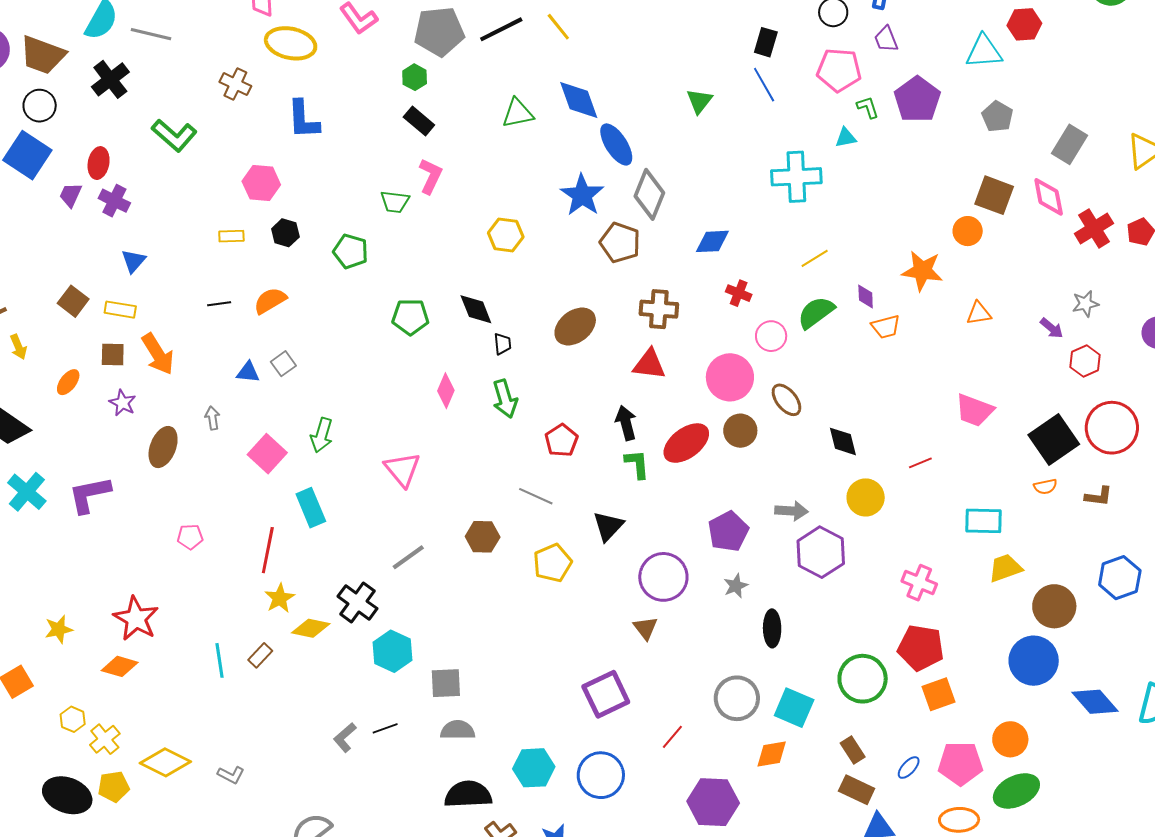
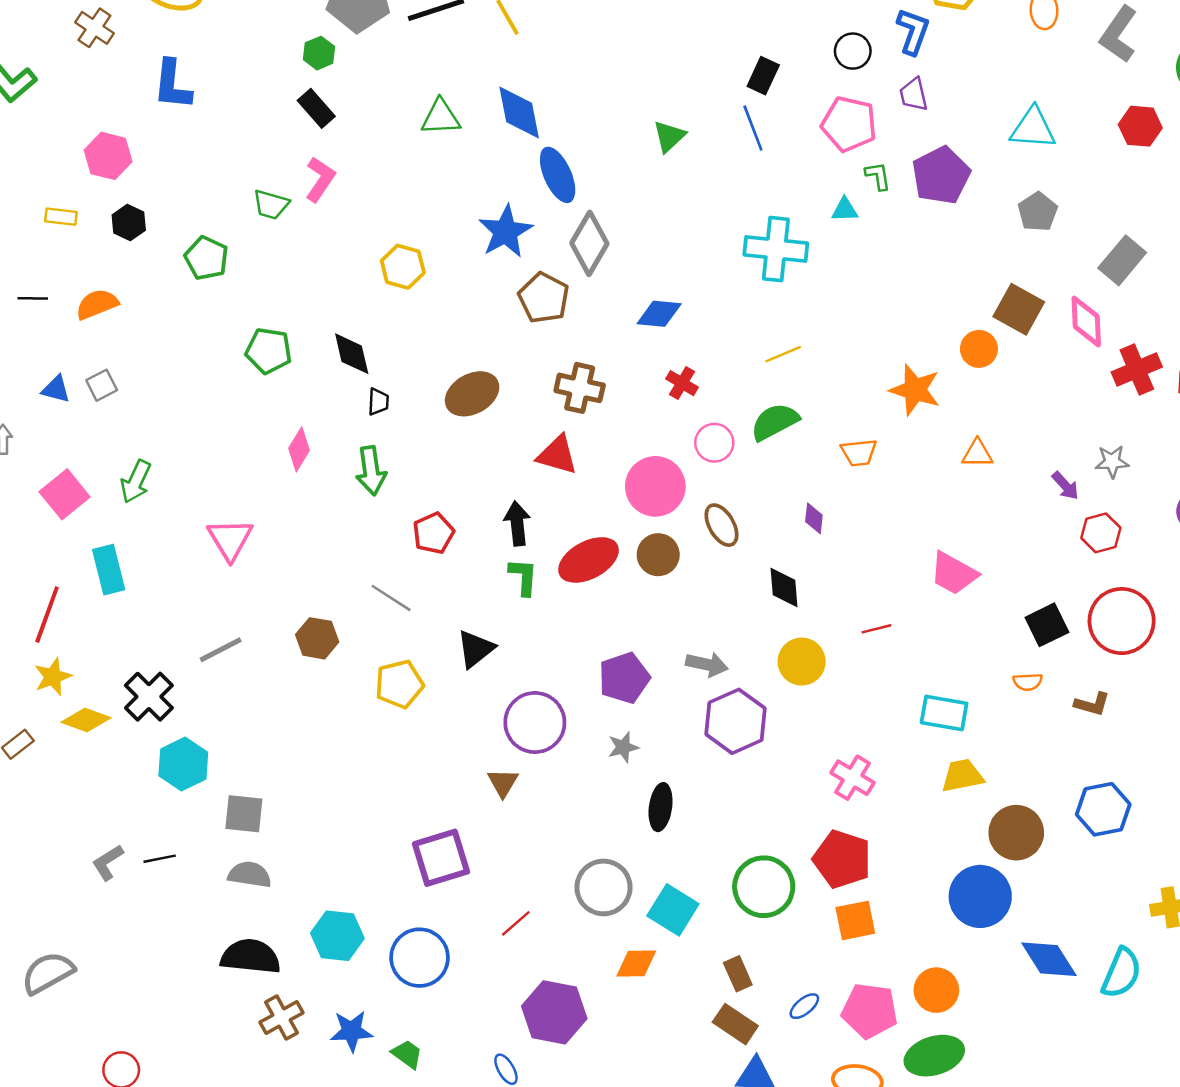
red hexagon: (1024, 24) -> (1140, 126), moved
purple diamond: (866, 296) -> (814, 518), moved
black square: (1054, 440) -> (1047, 625), size x0.7

